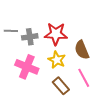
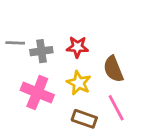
red star: (56, 34) -> (77, 47), size x0.7
brown rectangle: (61, 86) -> (84, 119), turned -30

